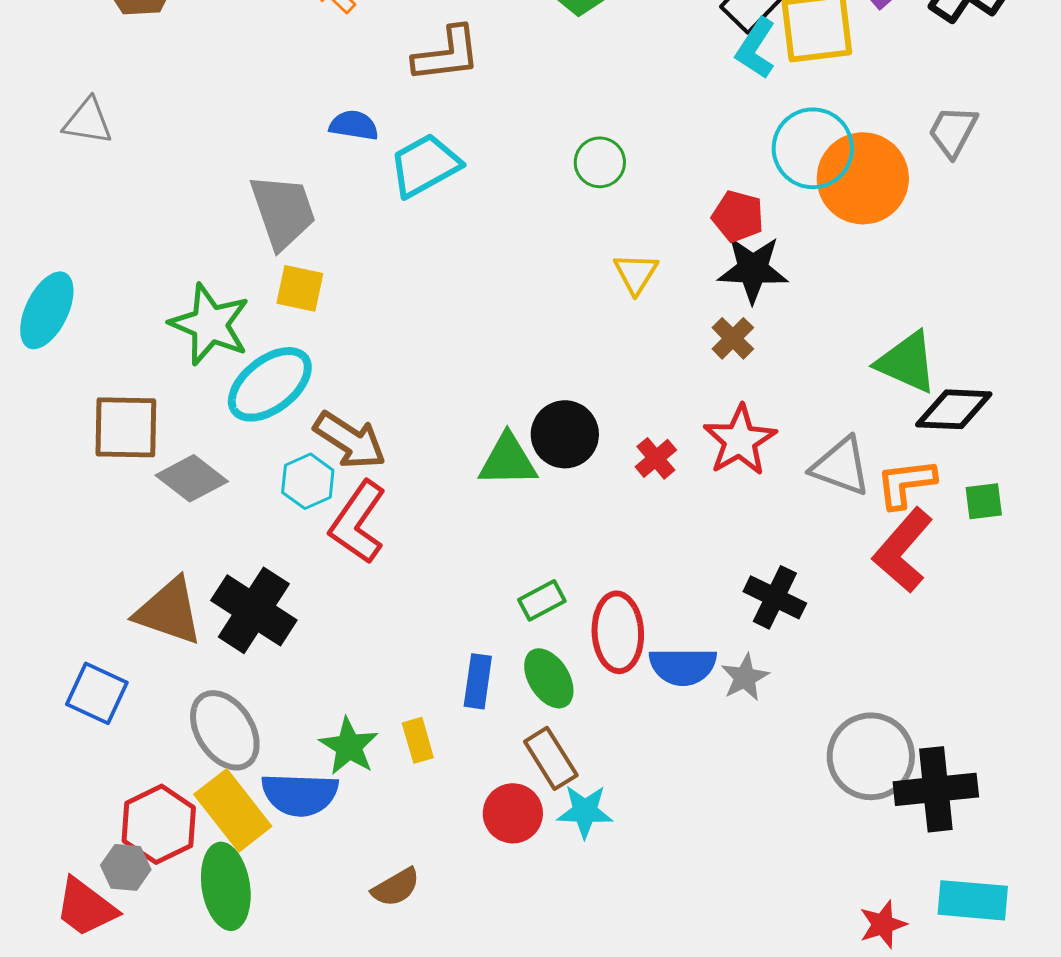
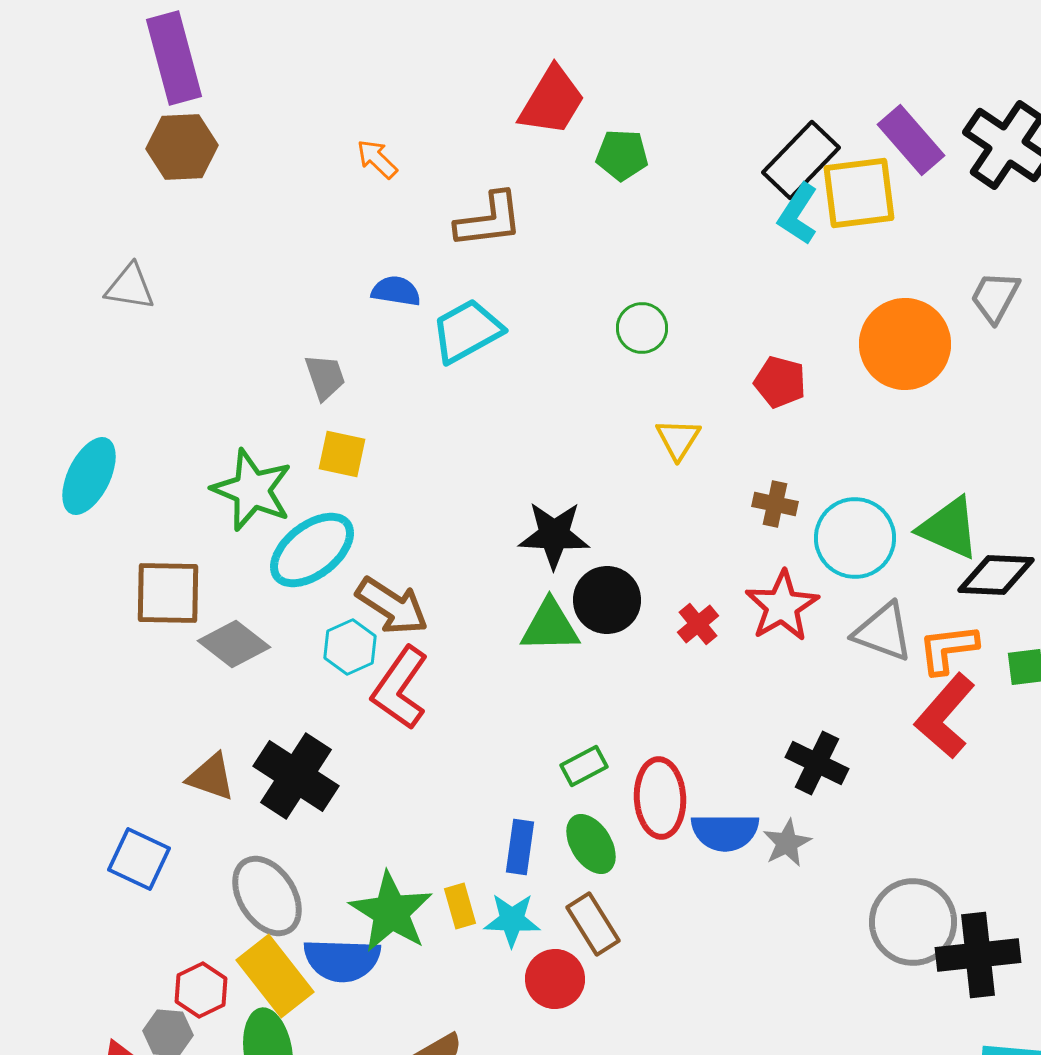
cyan circle: (813, 148) -> (855, 538), moved
gray trapezoid: (283, 211) -> (325, 377), size x0.6
black star: (753, 269) -> (554, 535), moved
brown cross: (733, 338) -> (775, 504), turned -33
brown triangle: (169, 611) -> (211, 777), size x0.7
green star: (349, 746) -> (391, 912), size x1.4
cyan star: (585, 811) -> (512, 920), moved
red hexagon: (159, 824) -> (201, 990), size x0.7

